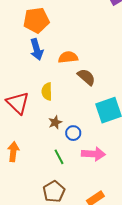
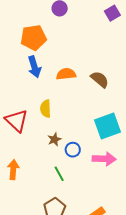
brown semicircle: (86, 77) -> (100, 79), moved
pink arrow: (93, 154) -> (104, 159), moved

